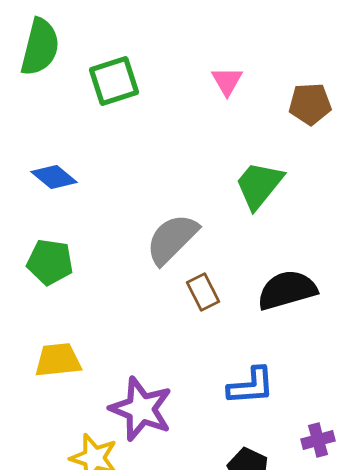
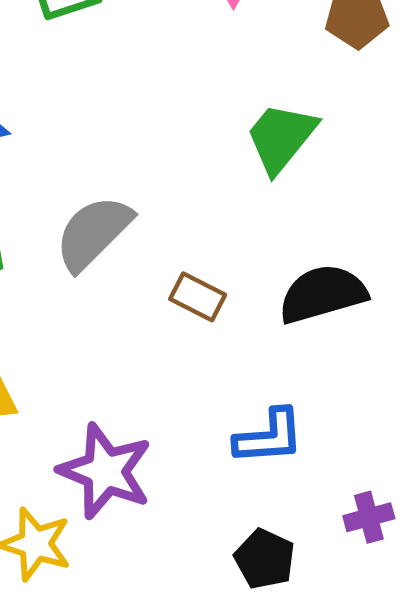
gray semicircle: (172, 239) -> (93, 233), moved
brown rectangle: (203, 292) -> (198, 297), turned -36

